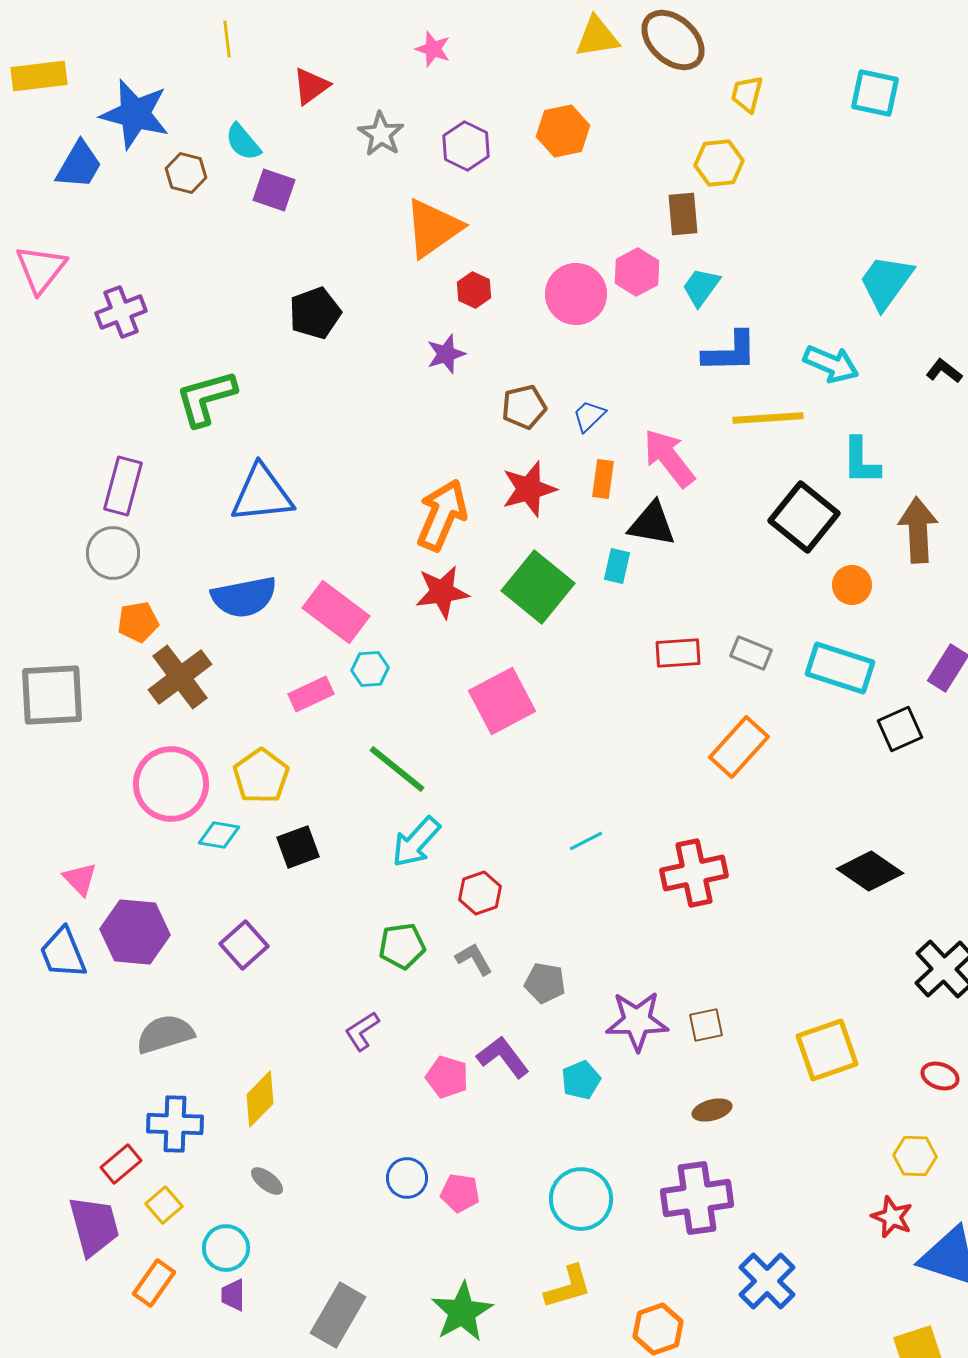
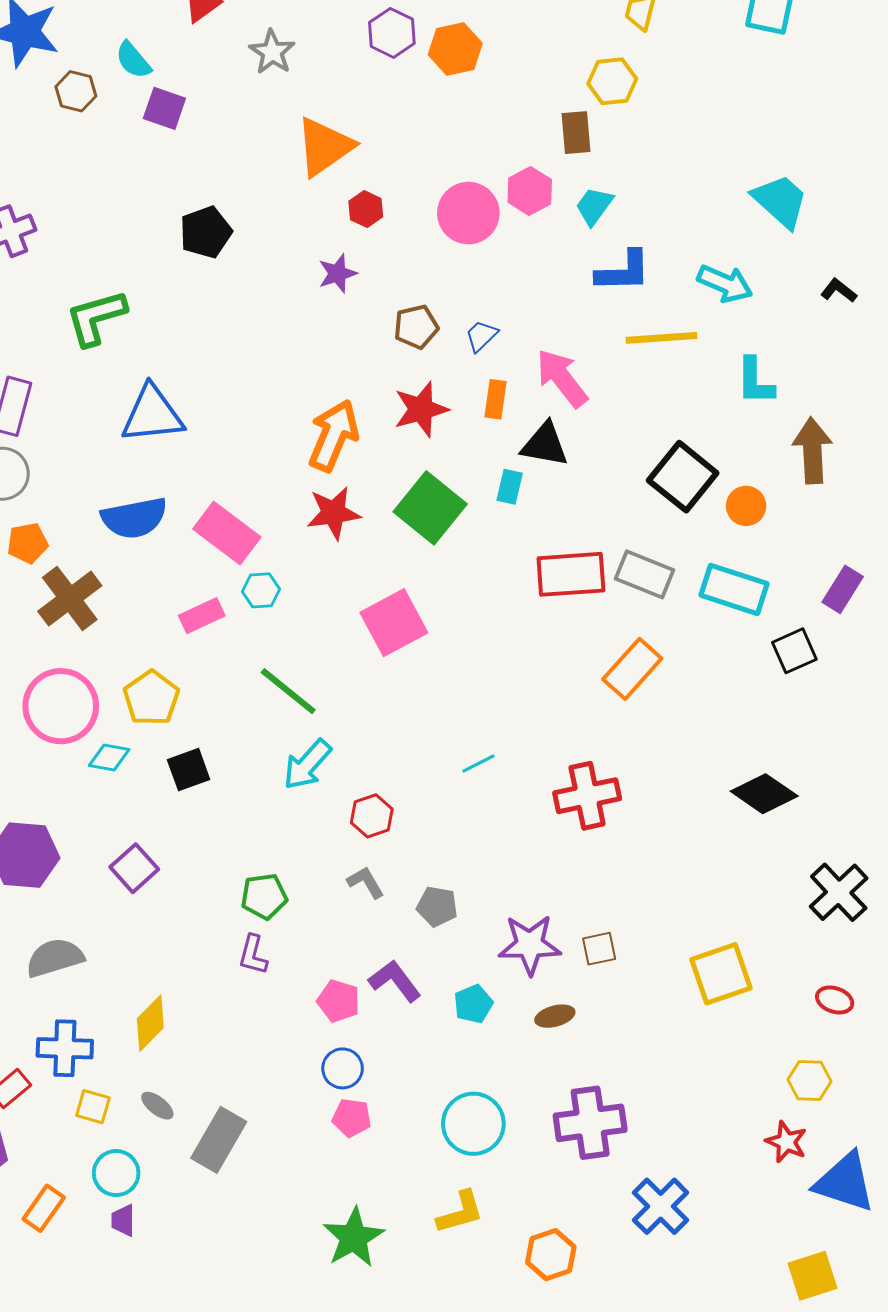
purple hexagon: (466, 146) -> (392, 33), moved
cyan trapezoid: (886, 282) -> (780, 201), turned 96
black square: (804, 517) -> (683, 477), moved
red rectangle: (678, 653) -> (571, 574), size x1.5
gray rectangle: (751, 653) -> (644, 574), size x1.4
green pentagon: (402, 946) -> (264, 896), moved
purple L-shape: (362, 1031) -> (253, 955), turned -42
brown ellipse: (712, 1110) -> (555, 1016), moved
blue circle: (407, 1178) -> (343, 1068), moved
yellow square: (164, 1205) -> (93, 1107), moved, turned -33
gray rectangle: (338, 1315) -> (219, 1140), moved

